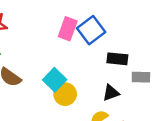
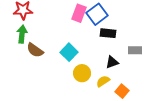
black rectangle: (117, 59) -> (108, 33), moved
yellow circle: (65, 94) -> (82, 73), moved

